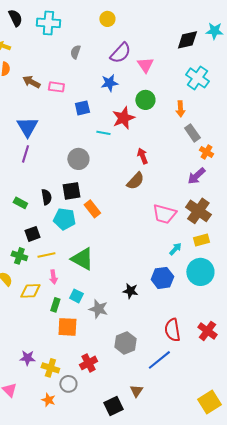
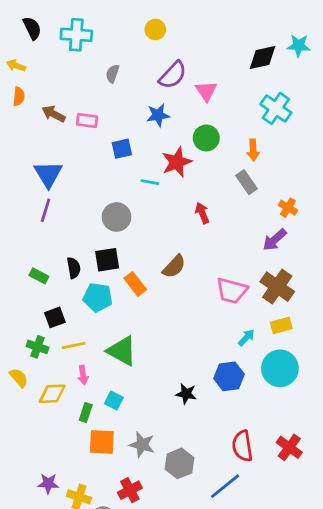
gray rectangle: (192, 133) -> (246, 182), moved
brown semicircle: (135, 181) -> (174, 267), moved
gray star: (98, 309) -> (142, 445), moved

